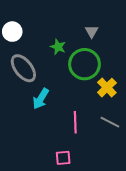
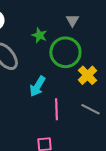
cyan arrow: (41, 99) -> (37, 86), moved

